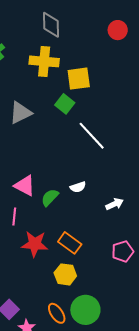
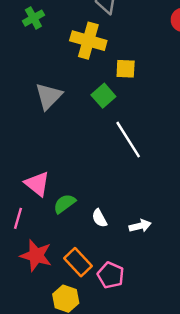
yellow square: (79, 79) -> (126, 69), size x0.7
gray triangle: (20, 113) -> (49, 96), turned -30
white semicircle: (78, 187) -> (99, 218), moved, turned 70
pink pentagon: (123, 251) -> (111, 275), moved, turned 30

